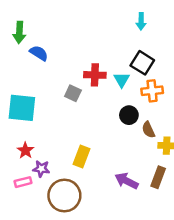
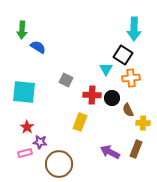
cyan arrow: (141, 21) -> (134, 29), moved, size x1.6
red cross: (95, 75) -> (92, 95), moved
yellow rectangle: (81, 157) -> (80, 122), moved

